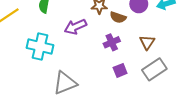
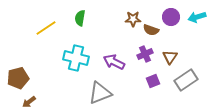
purple arrow: (75, 27) -> (114, 62), moved, turned 50
brown triangle: (147, 42) -> (170, 57), moved

